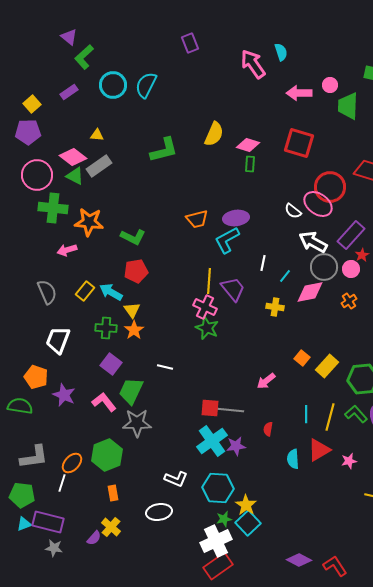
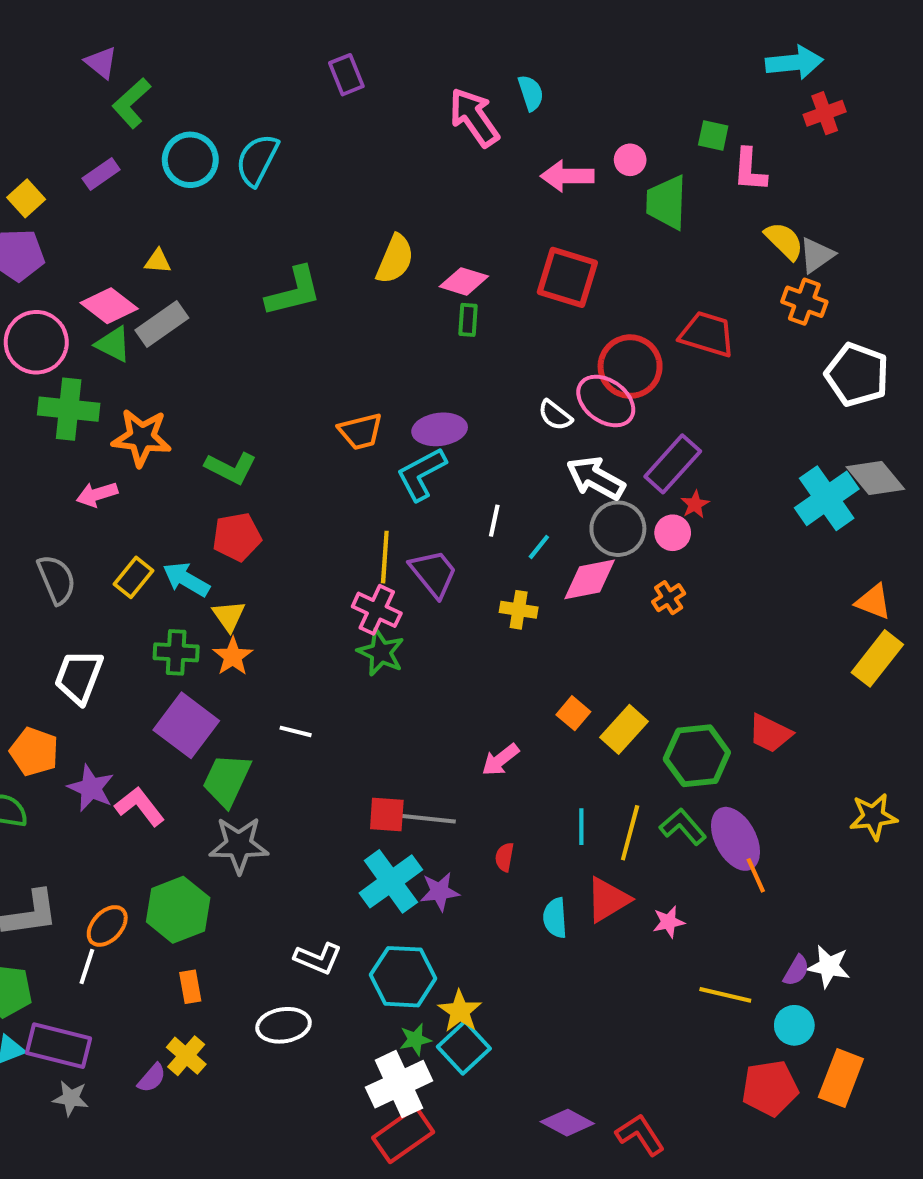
purple square: (111, 364) -> (186, 725), size x1.4
pink L-shape: (104, 402) -> (140, 806), moved

